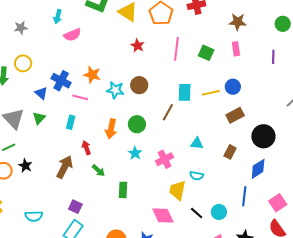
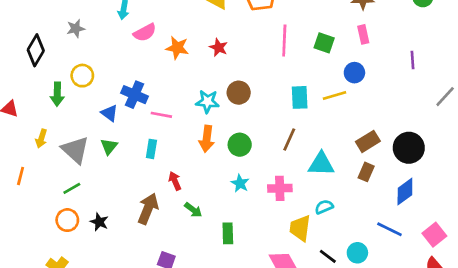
red star: (137, 46) -> (219, 47), moved
purple line: (273, 57) -> (413, 60), moved
orange star: (92, 75) -> (177, 48), moved
blue circle: (233, 87) -> (354, 73), moved
brown line: (168, 112) -> (289, 140), moved
brown rectangle: (235, 115) -> (368, 141), moved
orange arrow: (111, 129) -> (207, 139), moved
cyan triangle: (197, 143) -> (321, 164), size x1.5
pink cross: (165, 159) -> (280, 188), turned 30
black star: (25, 166) -> (99, 222), moved
cyan semicircle: (197, 176) -> (324, 207), turned 152
blue line: (244, 196) -> (389, 229), turned -66

